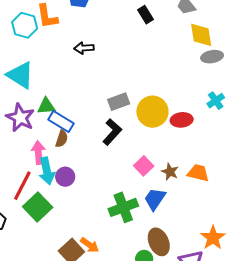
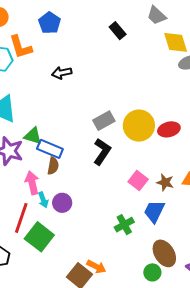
green triangle: (46, 106) -> (33, 136), turned 30
cyan arrow: (47, 171) -> (43, 200), size x0.6
green cross: (123, 207) -> (124, 225), size x0.7

